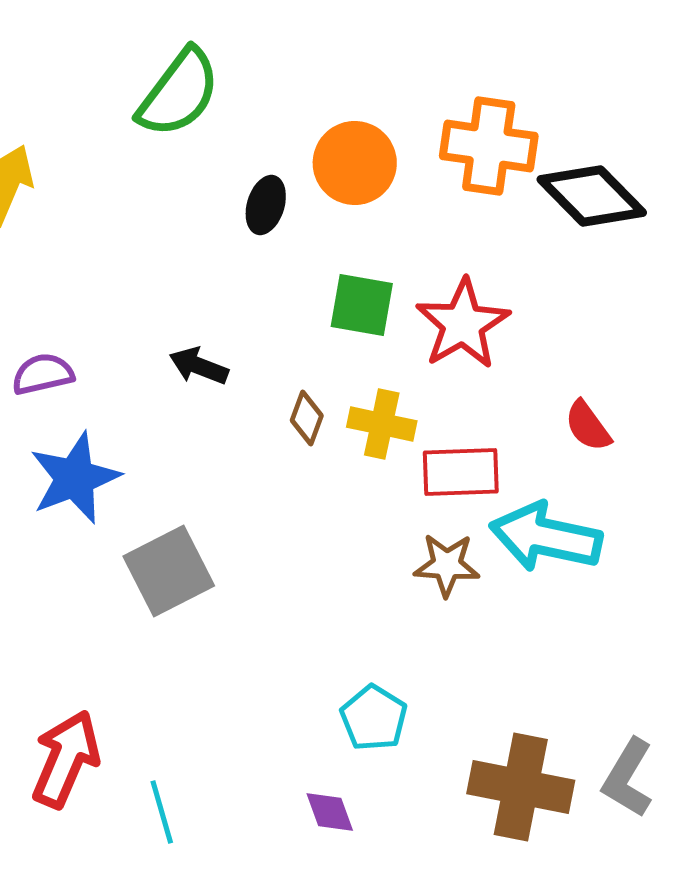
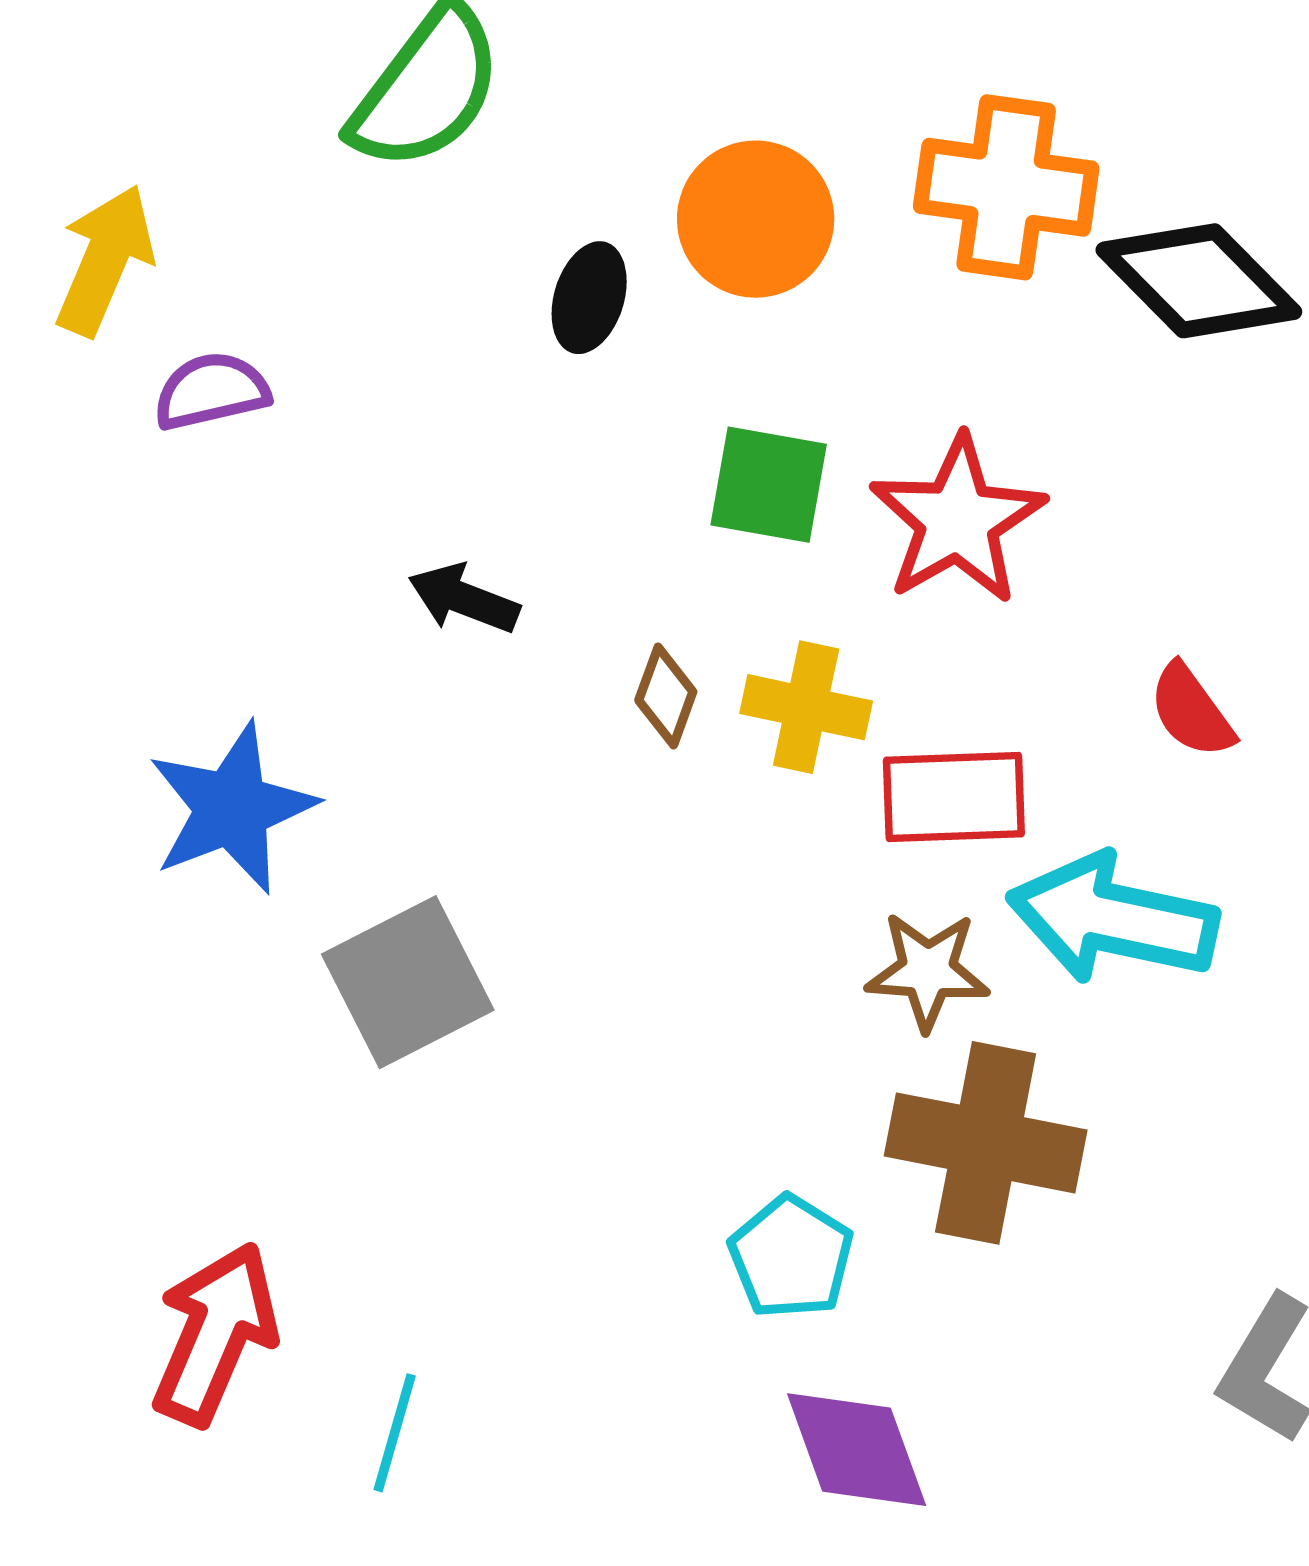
purple semicircle: (43, 374) -> (211, 391), moved
brown cross: (521, 787) -> (986, 1143), moved
cyan line: (162, 812) -> (395, 1433), turned 32
purple diamond: (330, 812) -> (857, 1450), moved, size x1.6

